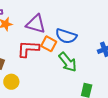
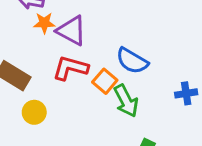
purple triangle: (36, 24) -> (71, 31), moved
orange square: (49, 44) -> (105, 81), moved

